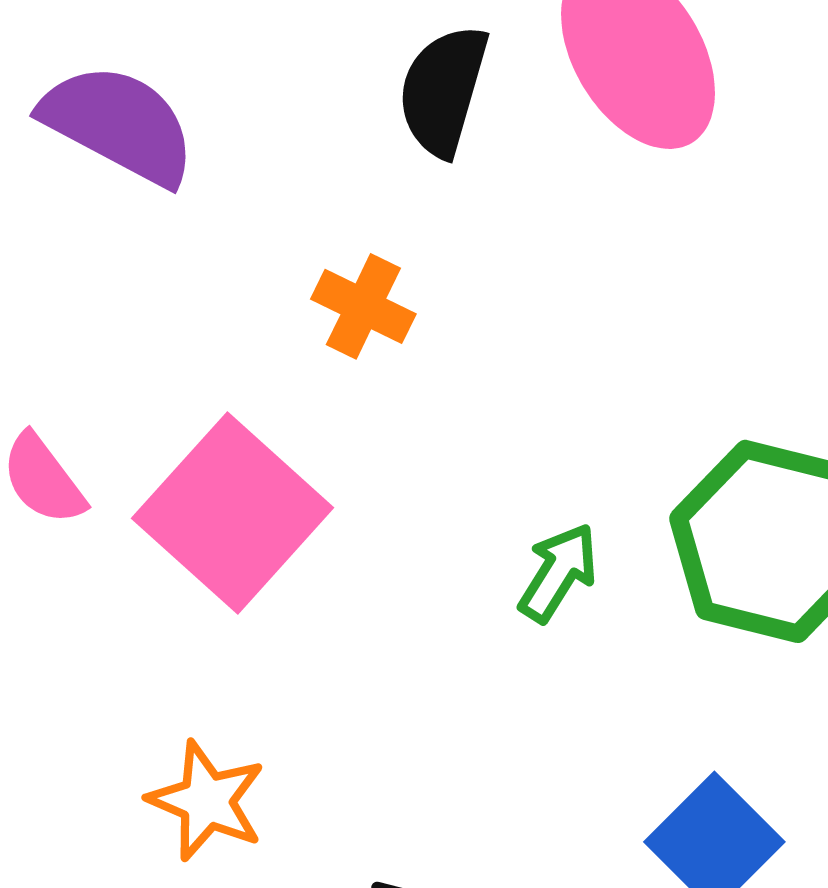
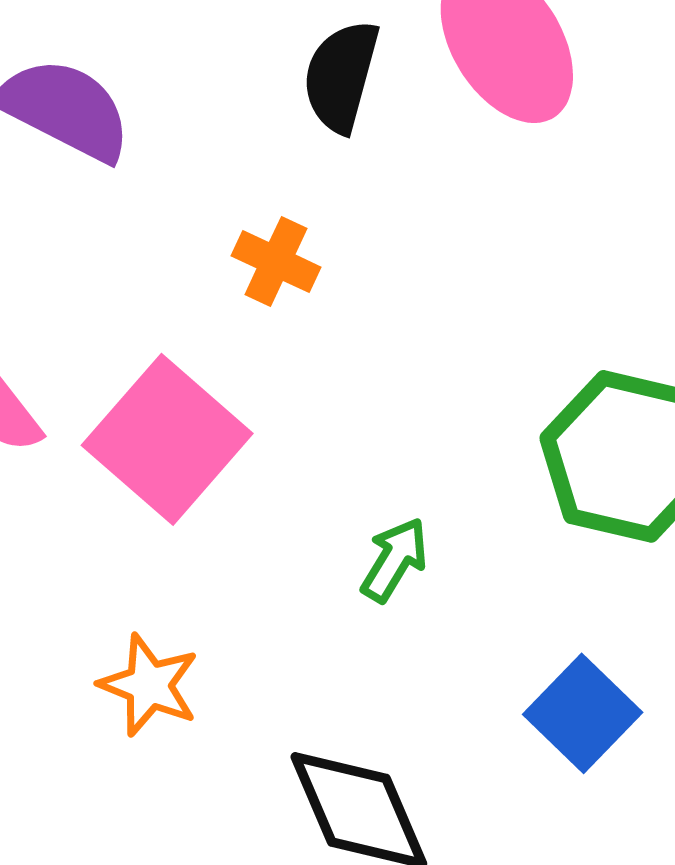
green arrow: (558, 573) -> (395, 560), moved

